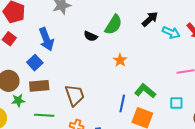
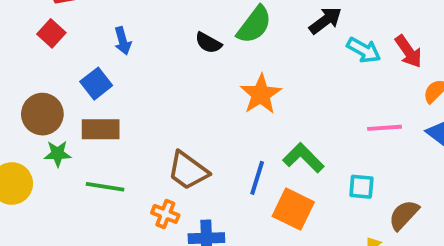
blue arrow: (46, 39) -> (123, 41), size x0.6
orange star: (120, 60) -> (261, 94), size x1.5
brown trapezoid: (75, 95) -> (188, 171), moved, turned 140

